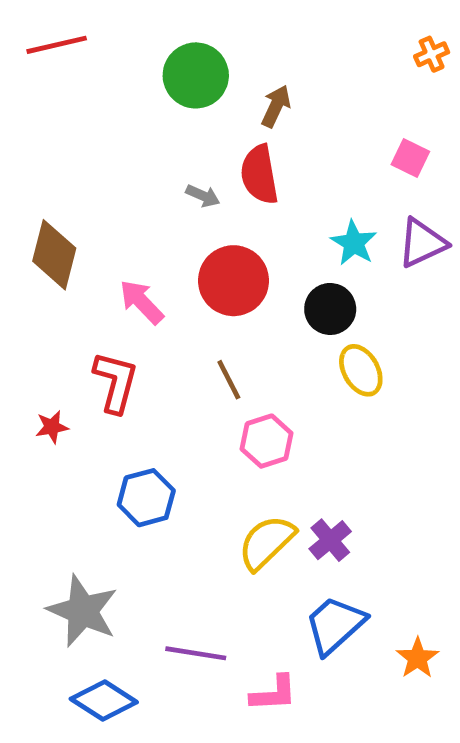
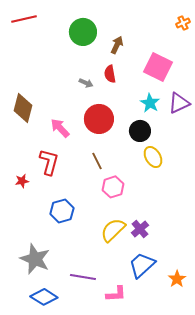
pink square: (410, 158) -> (158, 67), moved, size x1.8
red semicircle: (259, 175) -> (110, 74), size x0.7

